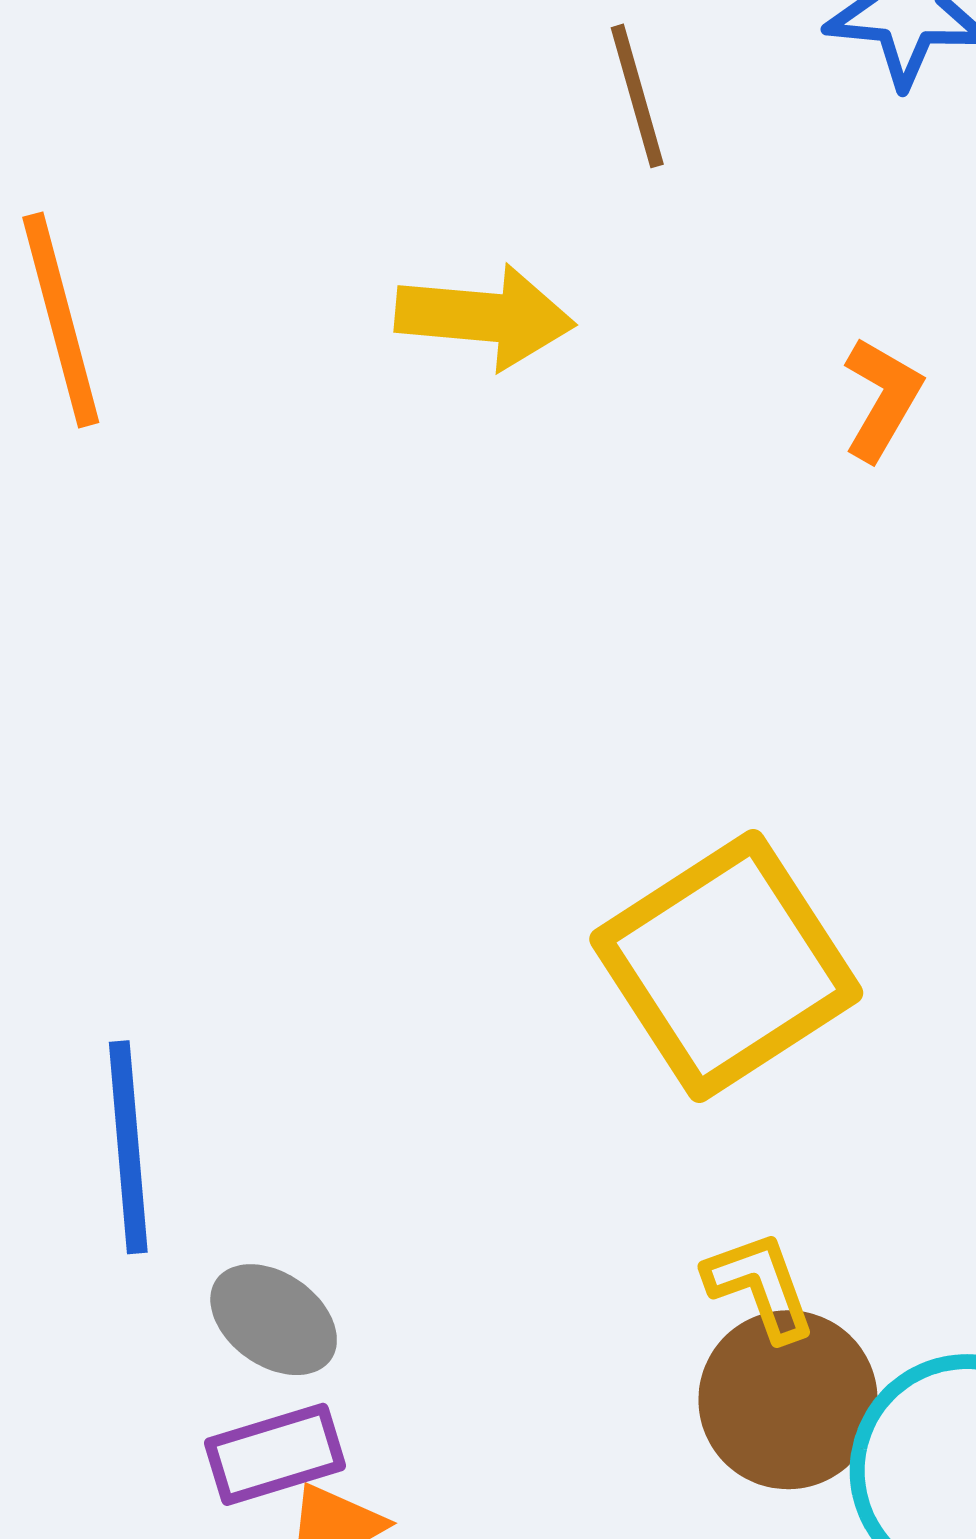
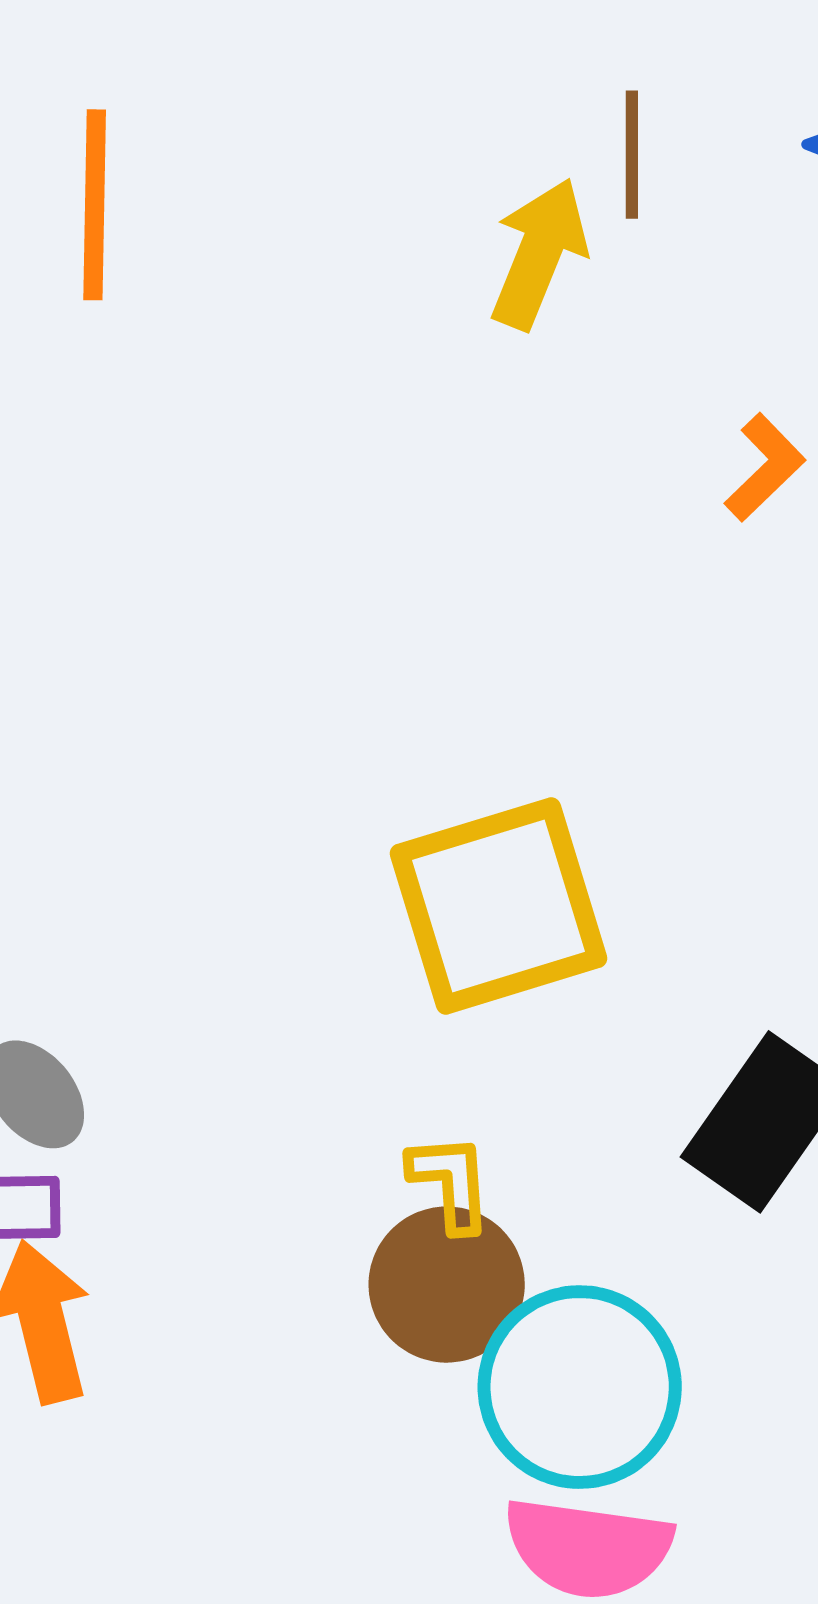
yellow arrow: (485, 317) -> (539, 254), moved, turned -89

